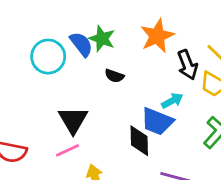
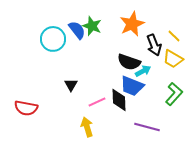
black semicircle: (114, 76) -> (129, 62), moved, size x1.6
black triangle: (73, 120) -> (71, 85), size x0.6
pink line: (67, 150) -> (97, 102), moved

